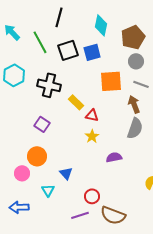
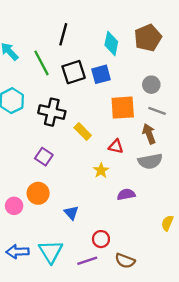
brown pentagon: (133, 37) -> (148, 38), moved
red triangle: (92, 115) -> (116, 146), moved
gray semicircle: (135, 128) -> (150, 161), turned 60
pink circle: (22, 173) -> (14, 206), moved
cyan triangle: (48, 190) -> (51, 252), moved, size x1.6
brown semicircle: (113, 215) -> (125, 261), size x0.7

